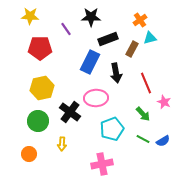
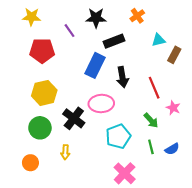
orange cross: (140, 20) -> (137, 16), moved
brown rectangle: (132, 49) -> (174, 55), moved
green line: (143, 139) -> (151, 147), turned 48
pink cross: (102, 164) -> (125, 173), moved, turned -35

